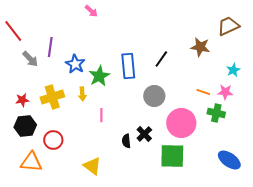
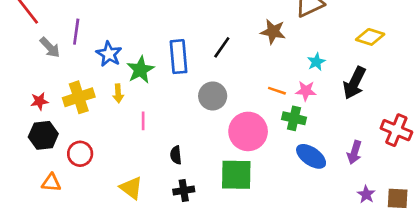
black cross: (144, 134) -> (184, 190), moved, turned 35
blue ellipse: (229, 160) -> (311, 156), moved
orange triangle: (31, 162) -> (51, 183), size x0.7

